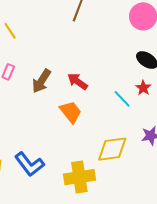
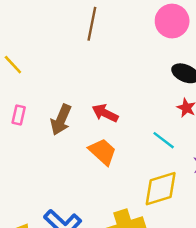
cyan line: (122, 99) -> (164, 140), moved

